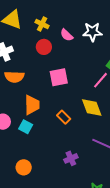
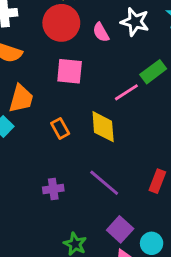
pink semicircle: (67, 35) -> (101, 32), moved
red circle: (44, 47) -> (61, 23), size x1.6

